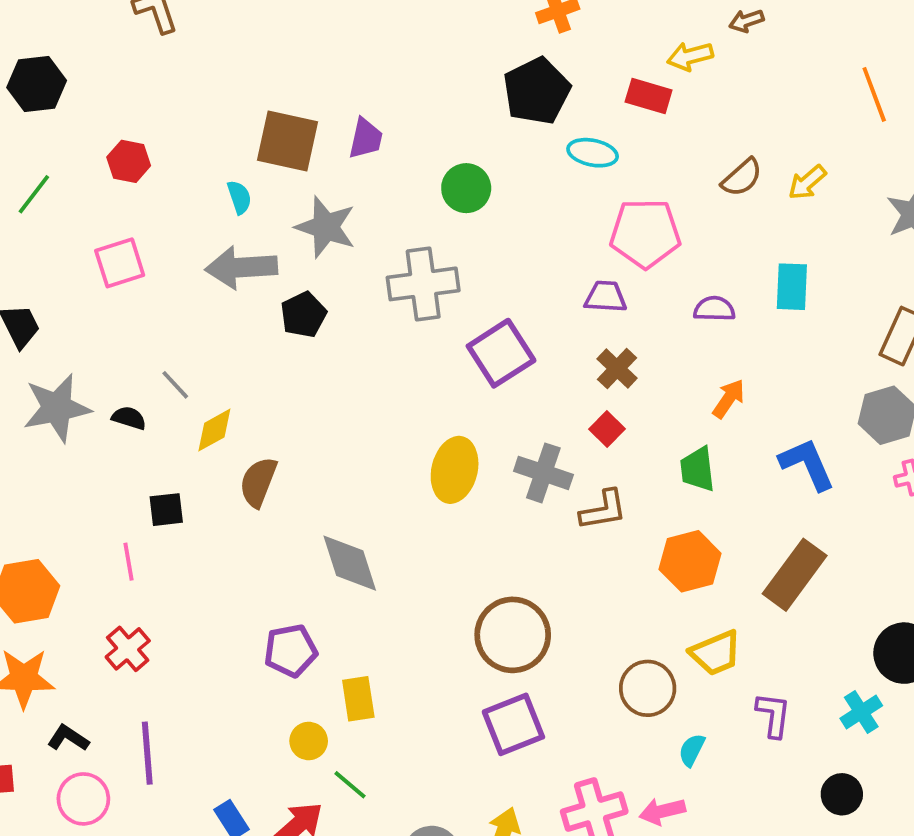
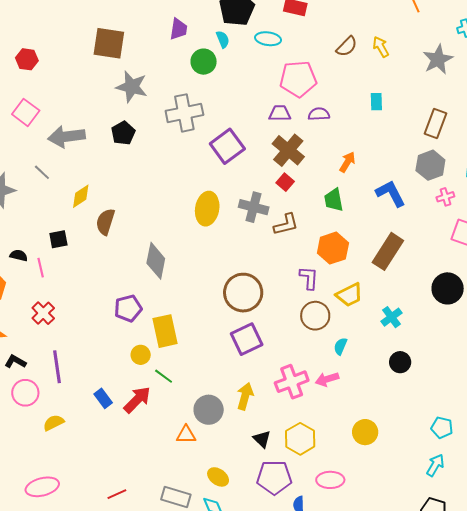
purple trapezoid: (366, 138) -> (179, 29), moved
yellow arrow: (807, 182) -> (381, 47), turned 105
cyan semicircle: (239, 197) -> (223, 39), moved
pink square: (120, 263) -> (26, 112), turned -32
gray arrow: (241, 267) -> (67, 137), moved
cyan rectangle: (792, 287) -> (376, 102), size x0.7
purple semicircle: (714, 309) -> (319, 114), moved
brown cross: (617, 369) -> (288, 150), size x1.5
gray line: (175, 385) -> (42, 172), moved
black semicircle: (129, 418) -> (19, 255), moved
gray diamond: (350, 563) -> (156, 261), turned 33
yellow rectangle: (358, 699) -> (165, 331), size x1.4
cyan cross: (861, 712) -> (391, 317), moved
purple L-shape: (773, 715) -> (309, 278), moved
black circle: (842, 794) -> (400, 362), moved

